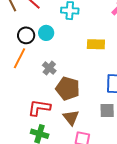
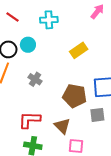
yellow rectangle: (96, 44) -> (79, 50), turned -30
brown pentagon: (68, 89) -> (75, 96), moved

